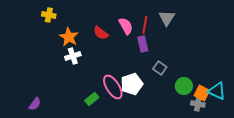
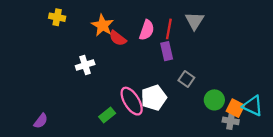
pink semicircle: (126, 26) -> (147, 30), turned 48
orange star: (69, 37) -> (103, 25), moved

